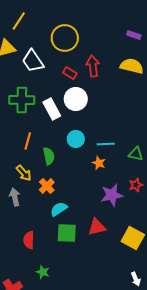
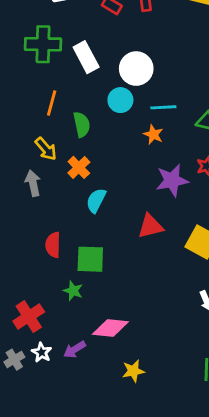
white circle: (76, 99) -> (136, 69), moved
cyan semicircle: (59, 209) -> (96, 200), turned -30
green square: (67, 233) -> (90, 259), moved

